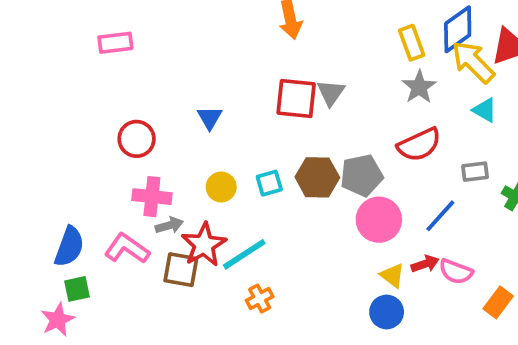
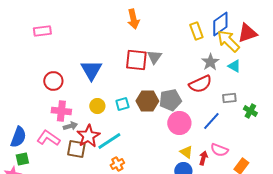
gray star: (419, 87) -> (210, 62), moved
blue triangle: (210, 118) -> (91, 70), size x1.6
red arrow: (425, 264) -> (203, 158), moved, turned -56

